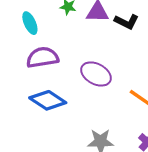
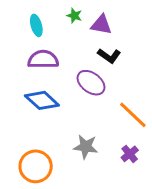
black L-shape: (127, 22) -> (109, 56), moved

